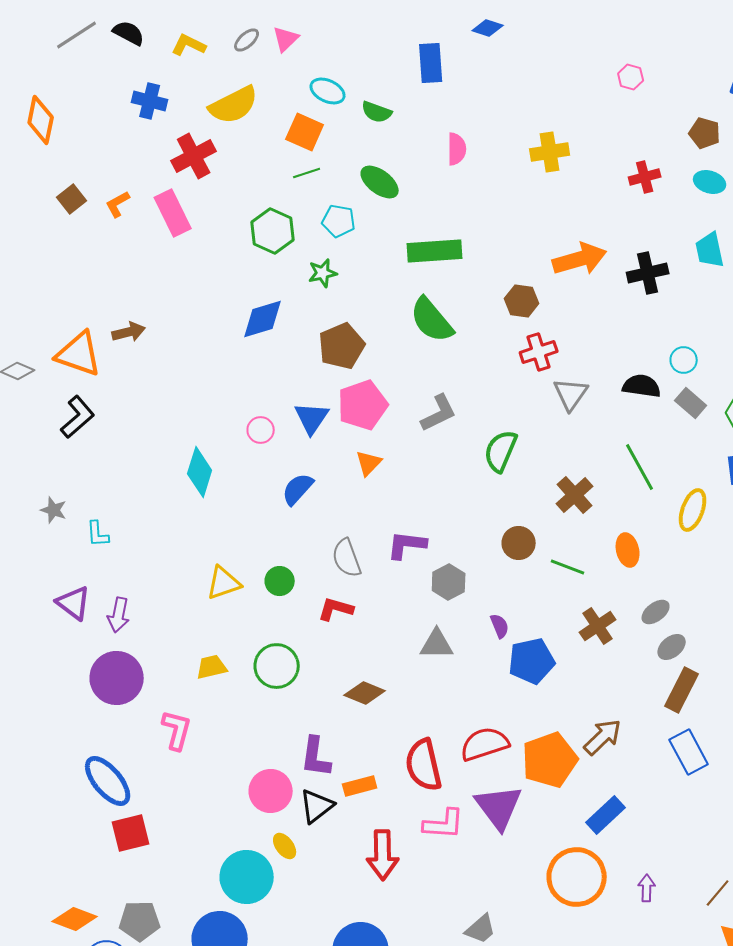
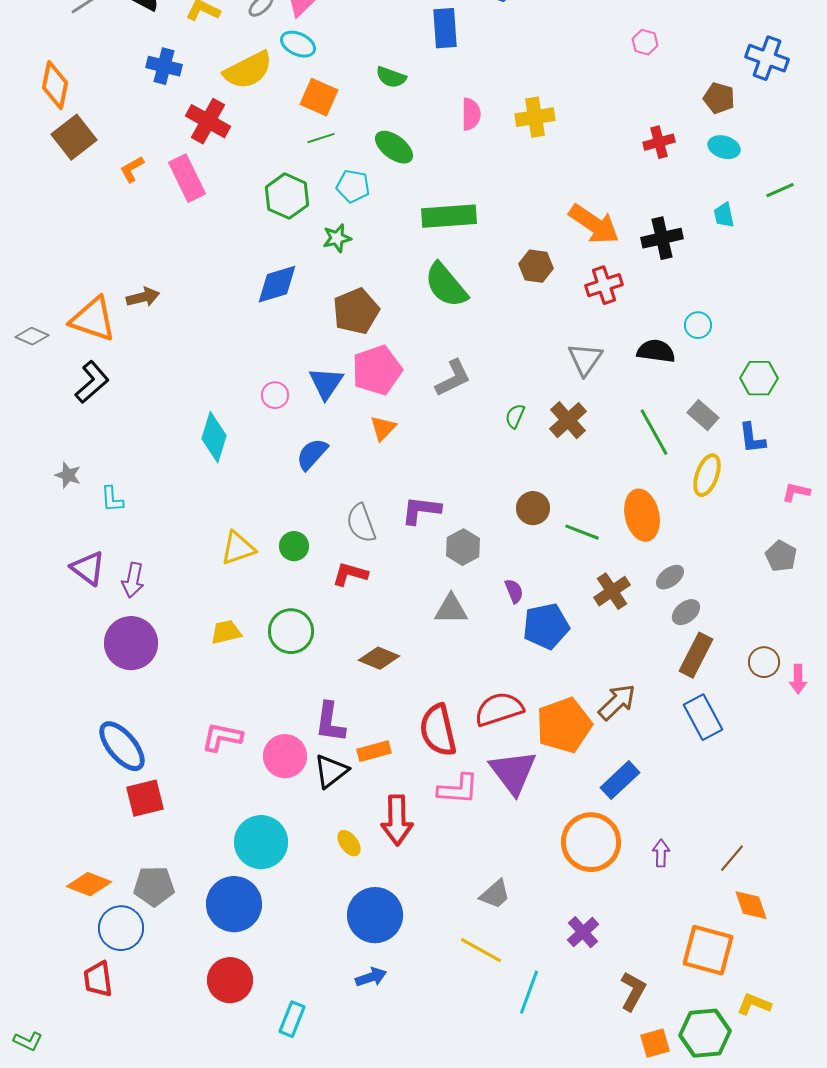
cyan ellipse: (328, 91) -> (298, 44), moved
yellow cross: (550, 152) -> (535, 117), moved
red cross: (194, 156) -> (208, 121), turned -33
brown square: (72, 199) -> (74, 137), moved, size x1.5
cyan trapezoid: (710, 250) -> (724, 215), size x0.7
orange arrow: (580, 259) -> (594, 224), turned 50
red cross: (539, 352) -> (604, 285), moved
gray rectangle: (691, 403) -> (703, 415), moved
green semicircle: (501, 451) -> (515, 416), size x0.6
brown cross: (575, 495) -> (568, 420), moved
orange ellipse: (628, 550) -> (642, 515), size x1.5
pink L-shape: (177, 730) -> (222, 737), moved, turned -93
yellow ellipse: (285, 846) -> (349, 843), moved

